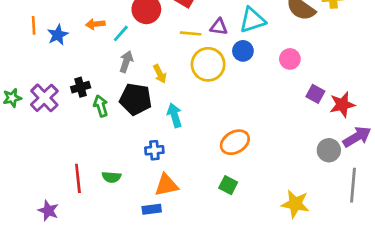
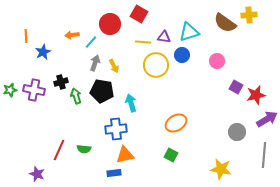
blue star: (58, 35) -> (43, 52), moved
yellow arrow: (160, 74) -> (114, 66), moved
purple cross: (44, 98) -> (34, 90), turned -35
blue cross: (154, 150) -> (116, 129), size x1.5
gray circle: (329, 150) -> (237, 132), moved
red line: (78, 178) -> (59, 150), turned 30

